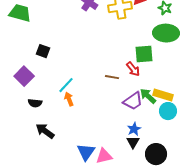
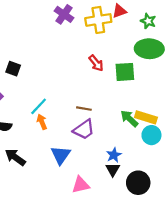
red arrow: (133, 69) -> (96, 63), moved
brown line: (112, 77) -> (84, 109), moved
purple trapezoid: (133, 101) -> (84, 130), moved
blue triangle: (86, 152) -> (61, 155), moved

